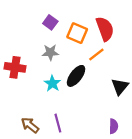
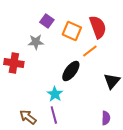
gray star: (50, 52) -> (36, 42), moved
cyan star: (52, 83) -> (55, 94), moved

